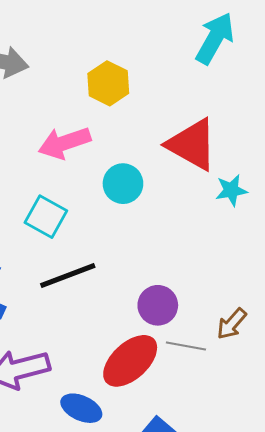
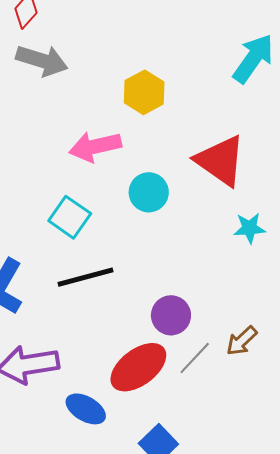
cyan star: (231, 190) -> (250, 228), moved
gray line: (186, 346) -> (195, 358), turned -63

